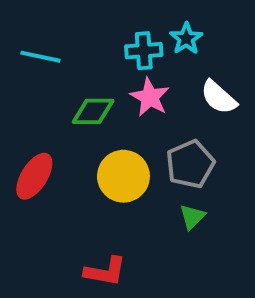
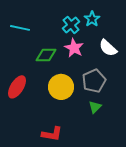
cyan cross: (144, 51) -> (71, 25), turned -36

